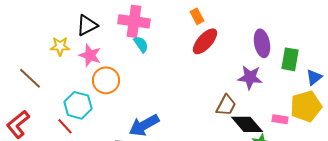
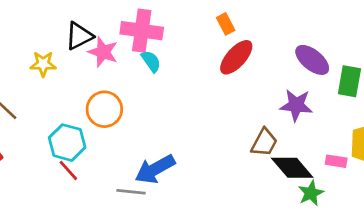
purple ellipse: (262, 43) -> (312, 60), turned -40
pink star: (90, 55) -> (103, 52), moved
red line: (65, 126) -> (68, 170), moved

